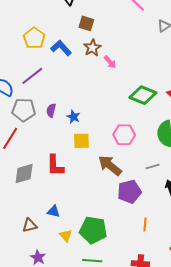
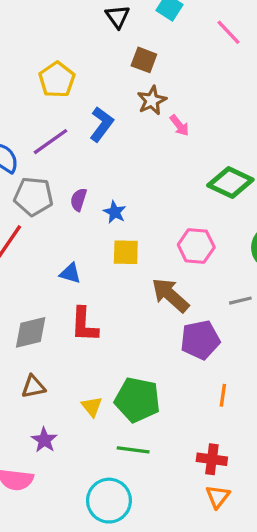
blue L-shape: (61, 48) -> (102, 124), moved, turned 75
red L-shape: (55, 165) -> (84, 325), moved
gray diamond: (24, 174) -> (31, 332), moved
blue triangle: (54, 211) -> (70, 273), moved

